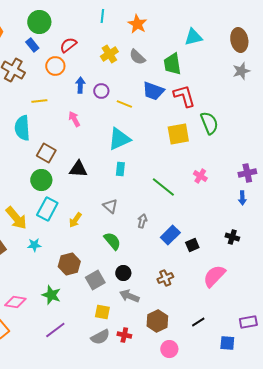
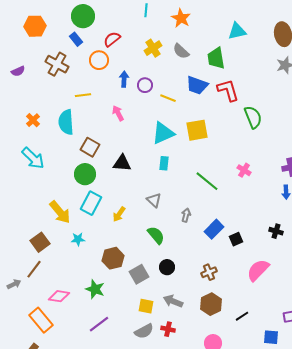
yellow square: (178, 134) -> (197, 130), moved
gray arrow: (129, 296) -> (173, 301), moved
brown hexagon: (157, 321) -> (211, 304), moved

